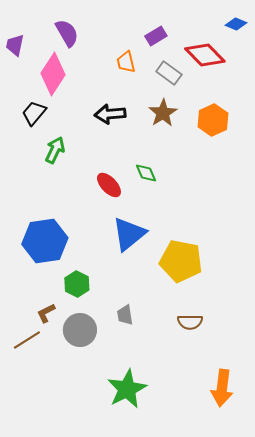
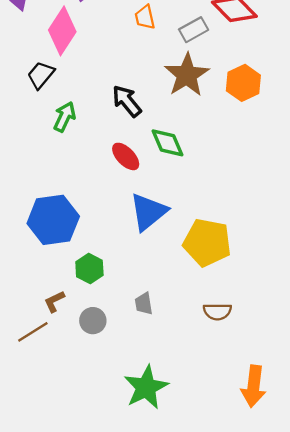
gray rectangle: (169, 73) -> (194, 30), turned -65
brown star: (163, 113) -> (187, 75), size x1.4
black arrow: (110, 114) -> (127, 101), moved, turned 56
green diamond: (146, 173) -> (168, 143), size x1.4
gray circle: (80, 330) -> (93, 321), size x0.7

